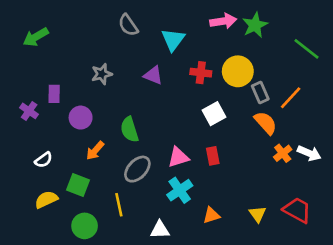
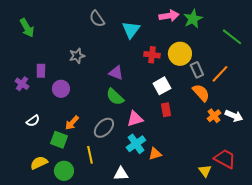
green arrow: (36, 37) -> (27, 28), turned -90
purple triangle: (153, 75) -> (116, 73), moved
green semicircle: (129, 129) -> (115, 97), moved, turned -30
orange arrow: (95, 151) -> (72, 123), moved
red rectangle: (213, 156) -> (166, 110), moved
yellow semicircle: (46, 199) -> (39, 163), moved
yellow triangle: (258, 214) -> (205, 171), moved
orange triangle: (211, 215) -> (155, 154), moved

